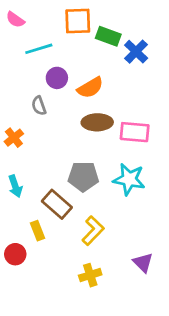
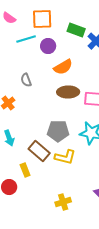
orange square: (78, 21) -> (42, 19), moved
purple circle: (57, 78) -> (48, 46), moved
yellow L-shape: (93, 231) -> (65, 157), moved, turned 60

